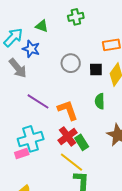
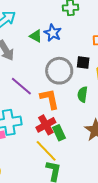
green triangle: (42, 26) -> (36, 36), moved
blue star: (31, 49) -> (53, 33), moved
gray circle: (71, 63) -> (59, 71), moved, size x1.4

